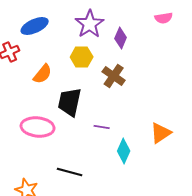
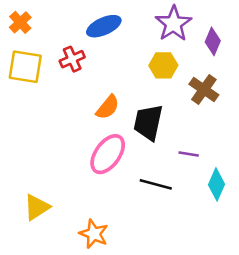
orange semicircle: (43, 74) -> (108, 107), moved
pink ellipse: (38, 127) -> (108, 154), turned -60
black line: (70, 172) -> (156, 184), moved

